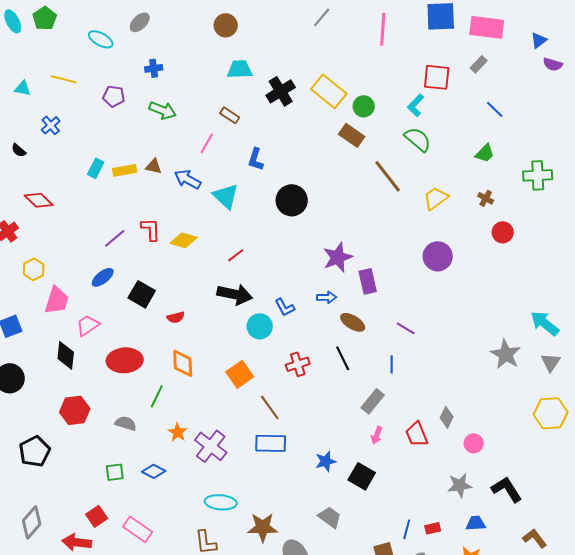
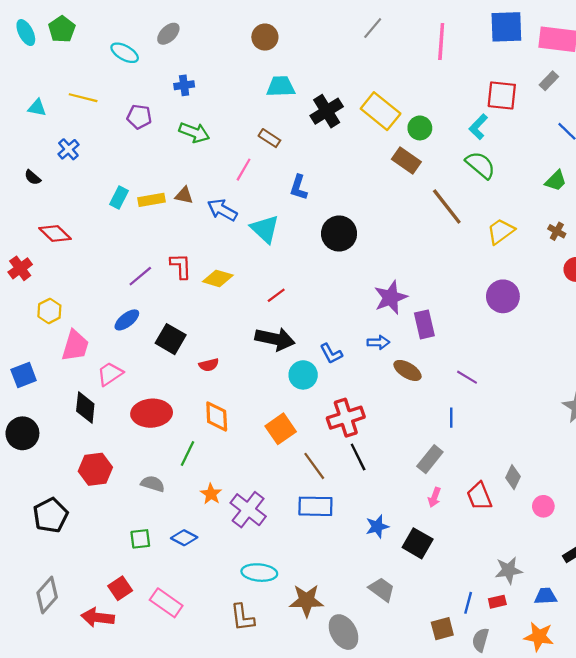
black line: (343, 358) -> (358, 457), moved
red cross: (298, 364) -> (346, 418), size x1.4
gray star: (460, 485) -> (509, 570), moved

